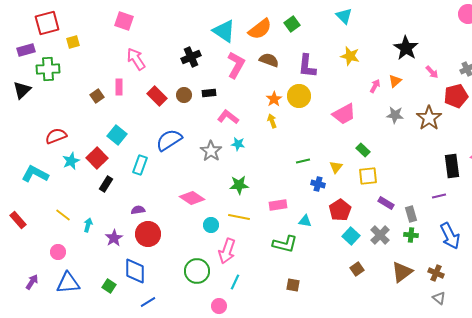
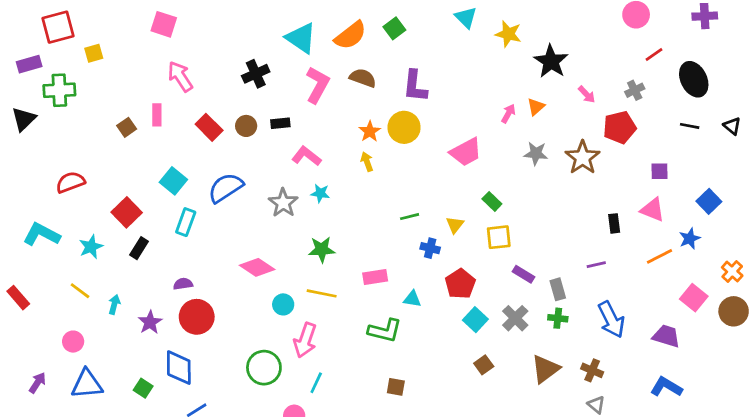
yellow star: (350, 56) -> (508, 34), moved
cyan square: (117, 135) -> (173, 181), moved
cyan star: (71, 161) -> (91, 247), moved
black rectangle: (452, 166) -> (614, 223), size x0.6

